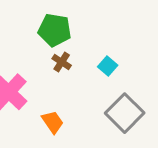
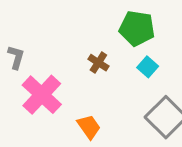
green pentagon: (55, 30) -> (137, 28), moved

